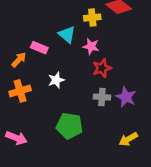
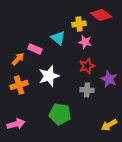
pink star: (91, 46) -> (85, 42), moved
white star: (56, 80) -> (49, 76), size x1.5
purple star: (126, 97) -> (109, 79), moved
pink arrow: (16, 138) -> (16, 124), turned -36

